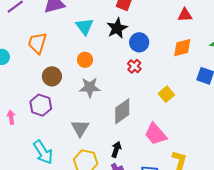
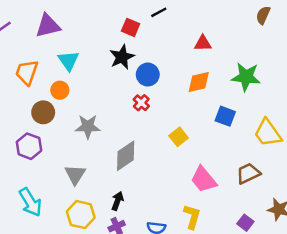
cyan triangle: (85, 27) -> (69, 61), moved
orange circle: (85, 60) -> (60, 90), moved
pink trapezoid: (156, 134) -> (204, 179), moved

